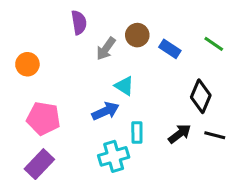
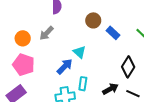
gray arrow: (106, 49) -> (46, 33), moved
orange circle: (27, 64) -> (23, 38), moved
blue arrow: (106, 111) -> (65, 66), turned -30

